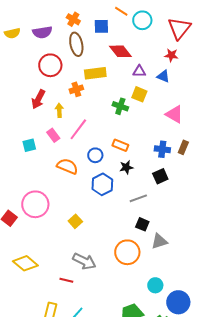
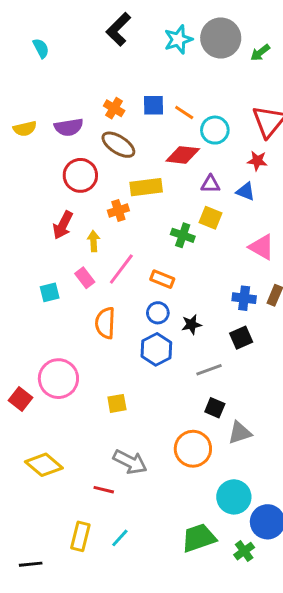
orange line: (121, 11) -> (184, 113), moved
cyan circle: (142, 20) -> (215, 130), moved
blue square: (101, 26) -> (153, 105), moved
brown ellipse: (76, 44) -> (118, 145), turned -45
red diamond: (120, 51) -> (183, 155), turned -45
orange rectangle: (120, 145) -> (162, 279), moved
blue circle: (95, 155) -> (158, 313), moved
orange semicircle: (67, 166) -> (105, 323), turned -110
yellow square: (75, 221) -> (117, 403), turned 32
cyan circle: (155, 285) -> (234, 497), size x1.5

